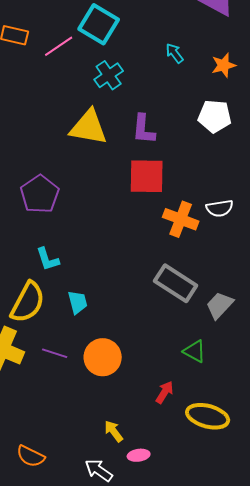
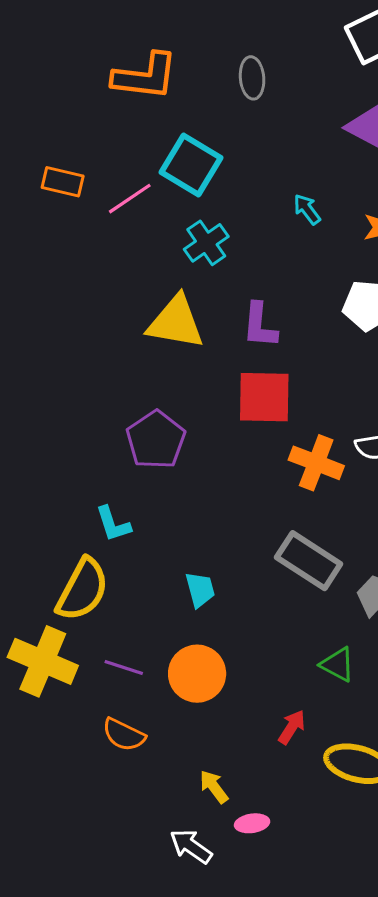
purple pentagon: (40, 194) -> (156, 440), moved
cyan trapezoid: (78, 302) -> (200, 590), moved
orange semicircle: (31, 456) -> (124, 735), moved

